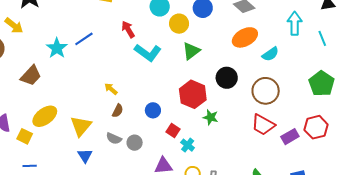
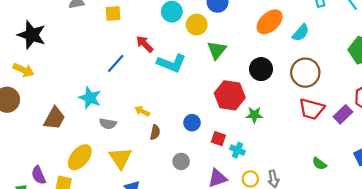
blue line: (84, 39) -> (116, 63), moved
cyan star: (57, 48) -> (90, 98), moved
gray semicircle: (114, 138) -> (108, 124), moved

